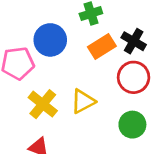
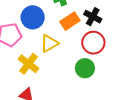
yellow triangle: (83, 101) -> (49, 43), moved
green circle: (132, 125) -> (85, 68), moved

